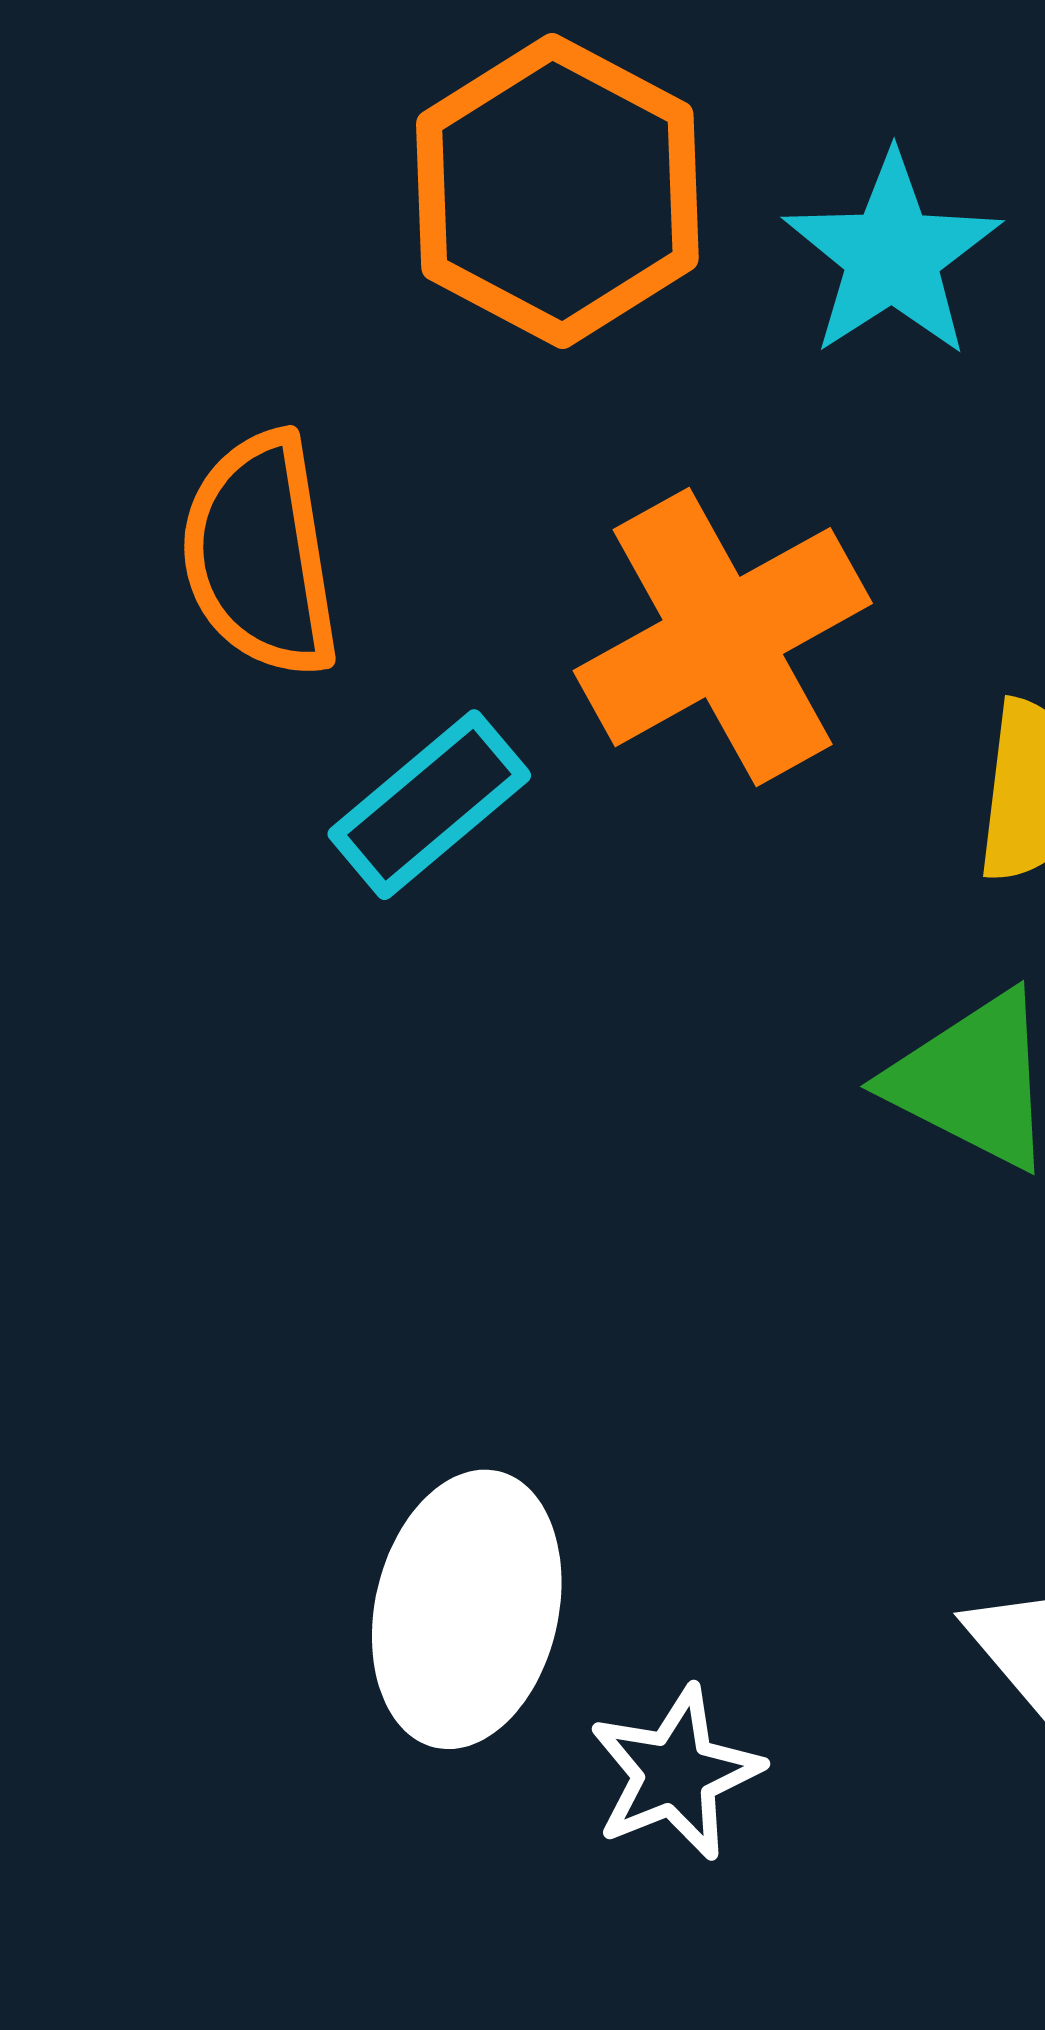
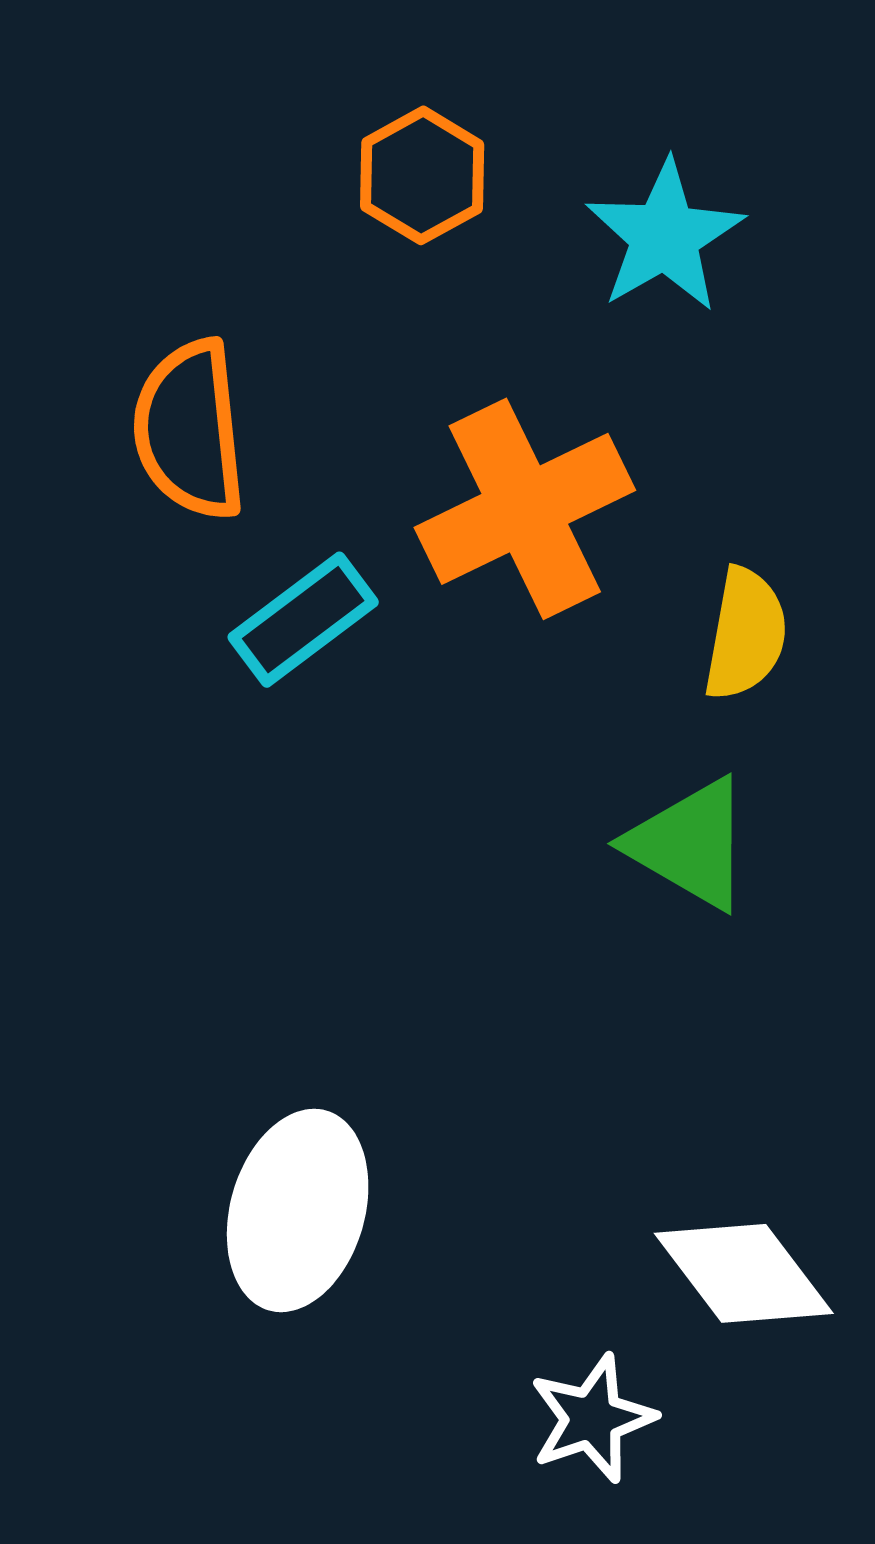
orange hexagon: (557, 191) -> (422, 175), size x0.6
white star: (675, 1773) -> (592, 1418), moved

